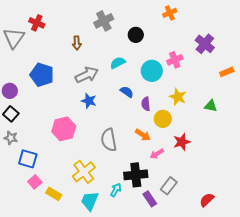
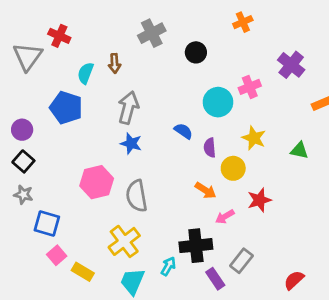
cyan semicircle: (118, 63) -> (86, 73), moved, turned -42
gray arrow: (87, 75) -> (128, 108), turned -50
gray semicircle: (109, 140) -> (137, 196), moved

